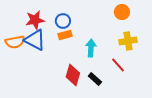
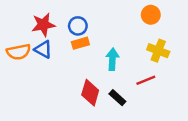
blue triangle: (35, 40) -> (43, 49), size x0.7
yellow cross: (128, 41) -> (158, 51), turned 30
red line: (118, 65) -> (146, 80), turned -70

